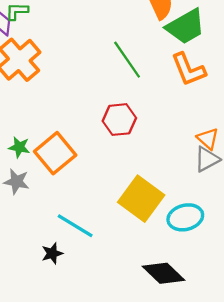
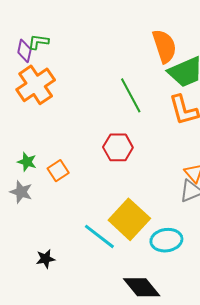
orange square: (55, 153) -> (58, 171), size x0.6
cyan line: (75, 226) -> (99, 236), moved

